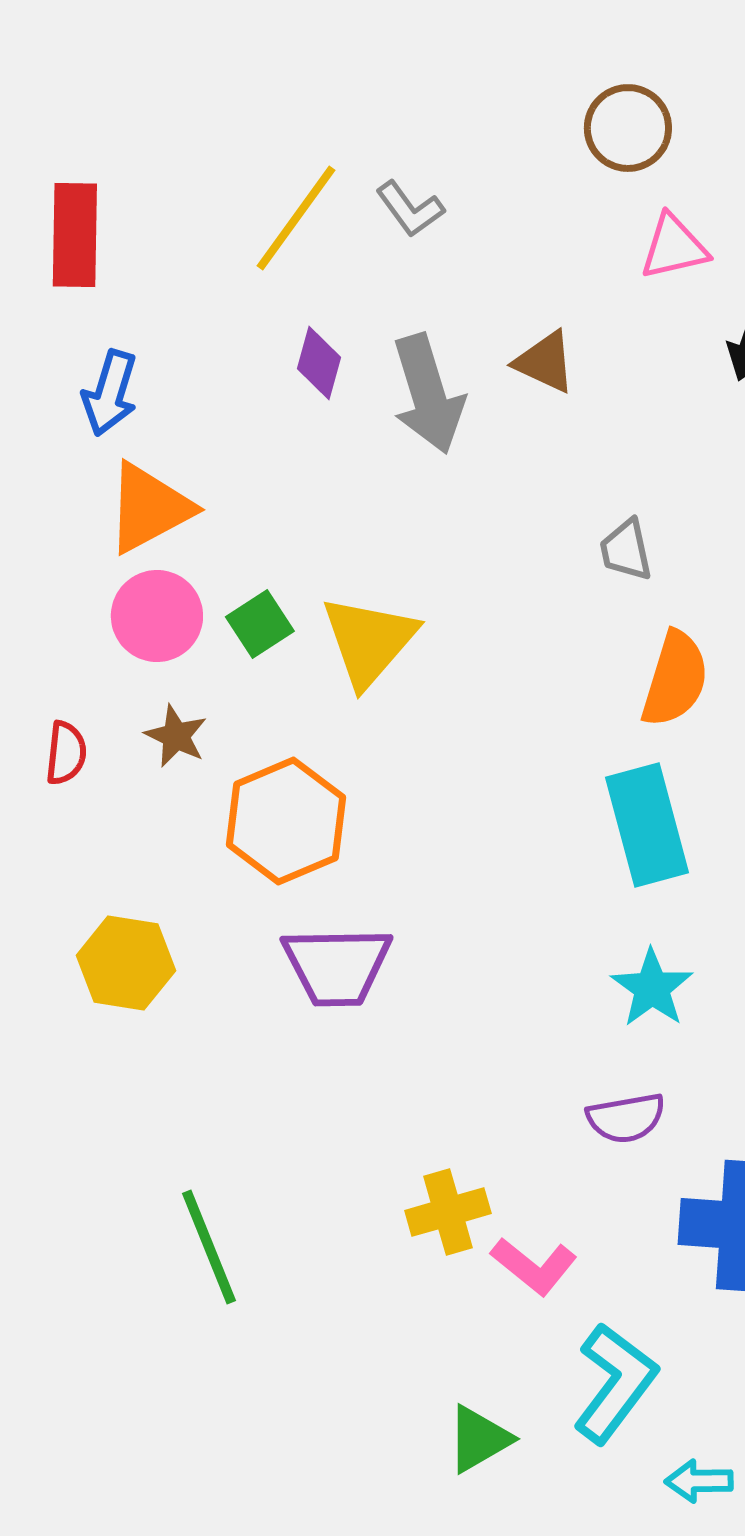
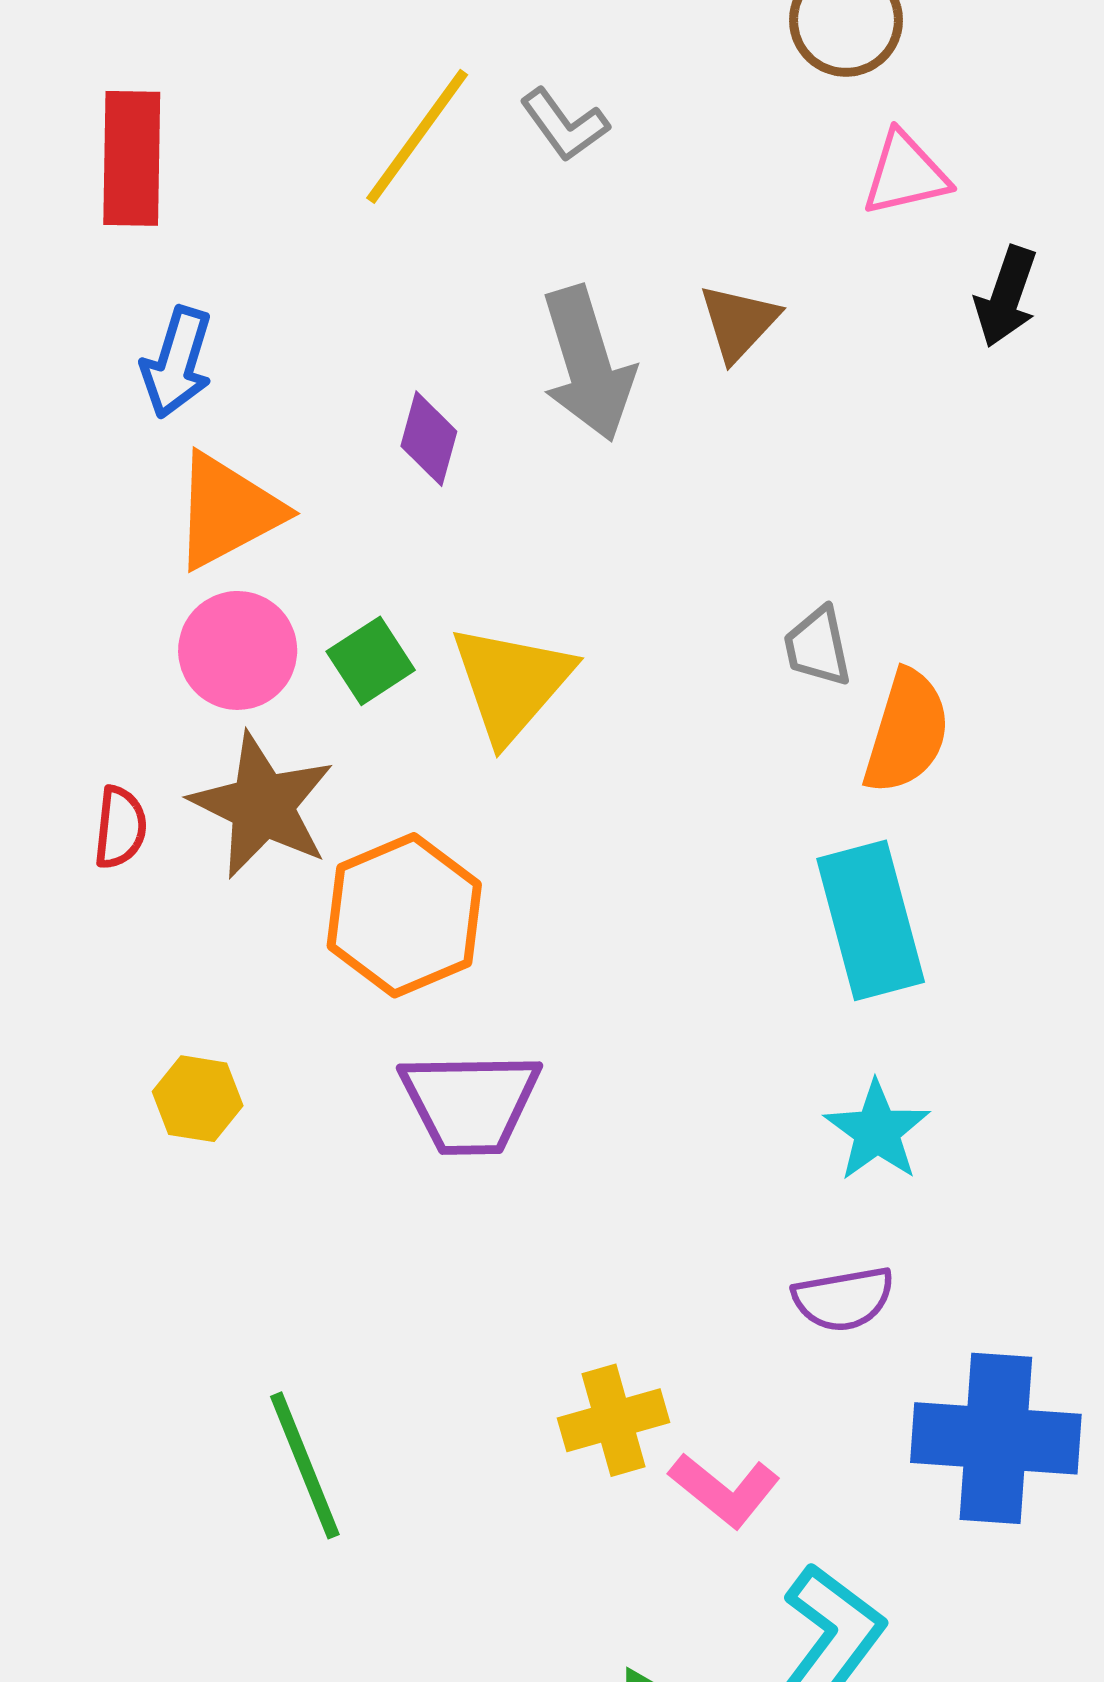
brown triangle: (545, 362) -> (739, 322), turned 48
purple diamond: (319, 363) -> (429, 439), moved
gray trapezoid: (626, 550) -> (818, 647), moved
brown star: (176, 736) -> (262, 805), size x1.8
yellow hexagon: (126, 963) -> (198, 1099), size x0.7

